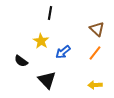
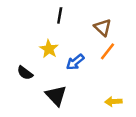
brown triangle: (97, 29) -> (103, 27), moved
orange line: (95, 53) -> (107, 51), moved

